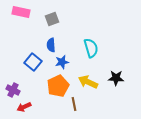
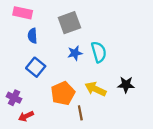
gray square: (52, 19) -> (69, 23), moved, size x1.5
blue semicircle: (51, 45) -> (32, 36), moved
blue star: (62, 62) -> (75, 53), moved

